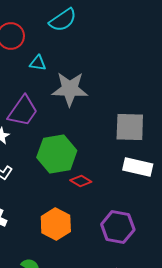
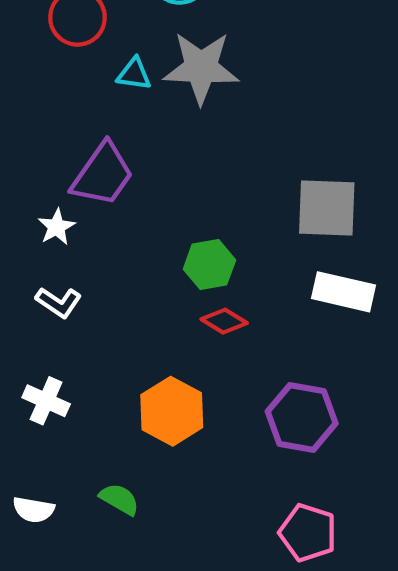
gray star: (70, 89) -> (201, 68), moved
green hexagon: (57, 154) -> (209, 265), moved, size x0.6

